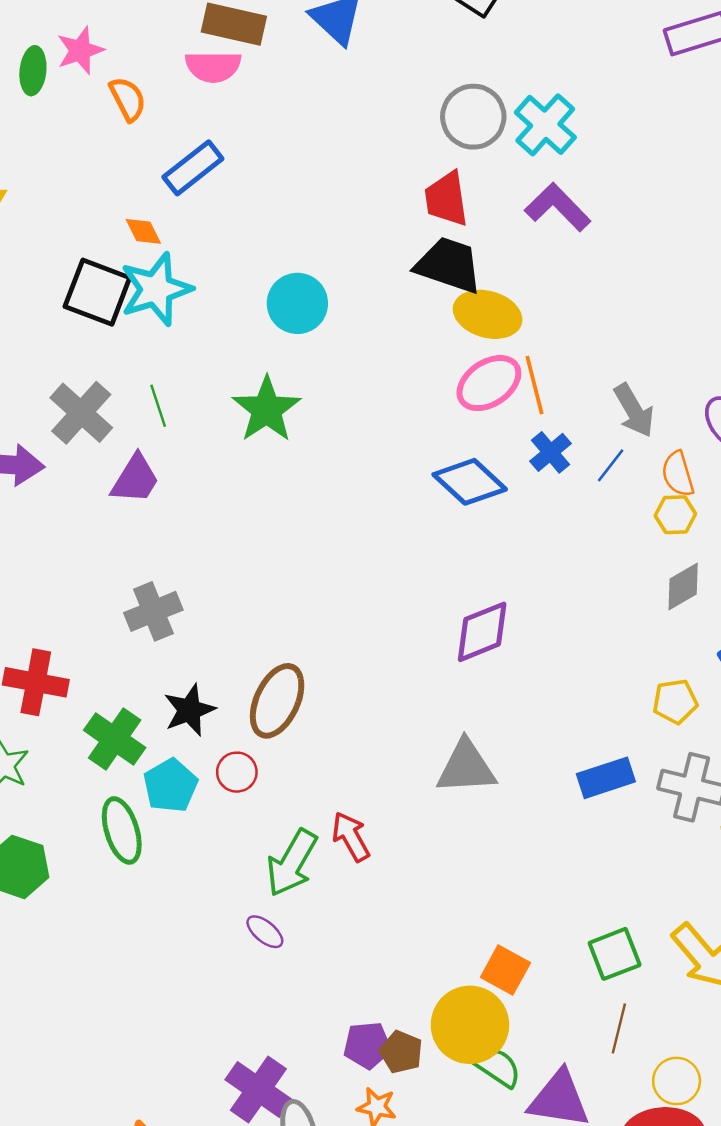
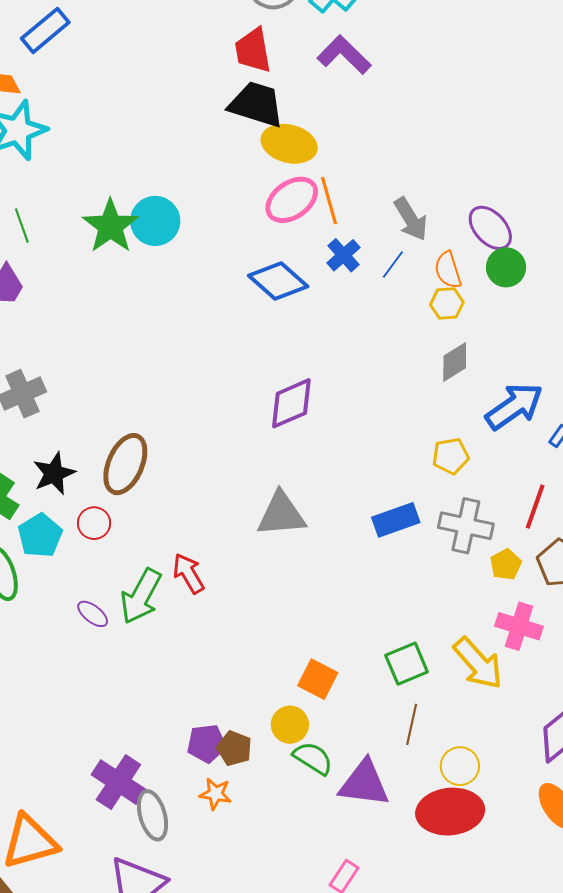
cyan circle: (297, 303) -> (155, 221), moved
purple ellipse: (265, 932) -> (93, 614), moved
yellow circle: (470, 1025) -> (290, 725), size x0.6

